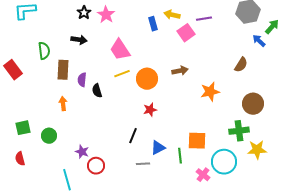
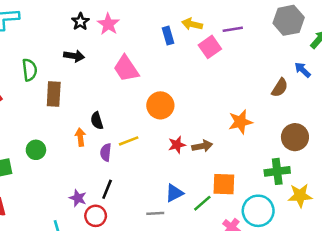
blue arrow: (259, 41) -> (303, 70), moved
brown arrow: (180, 71) -> (202, 146), moved
yellow line: (122, 74) -> (129, 141), moved
purple semicircle: (82, 80) -> (106, 152), moved
orange arrow: (63, 104) -> (80, 137), moved
red star: (150, 110) -> (177, 145), moved
green circle: (49, 136) -> (36, 150), moved
black line: (133, 136) -> (107, 189), moved
green line: (180, 156) -> (202, 203), turned 56

